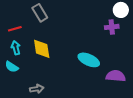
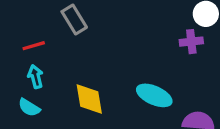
yellow diamond: (42, 49) -> (89, 99), moved

